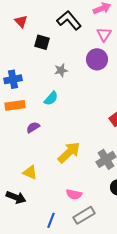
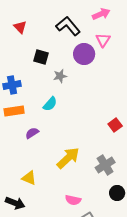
black square: (42, 42) -> (41, 57), moved
purple circle: (97, 59) -> (84, 54), moved

